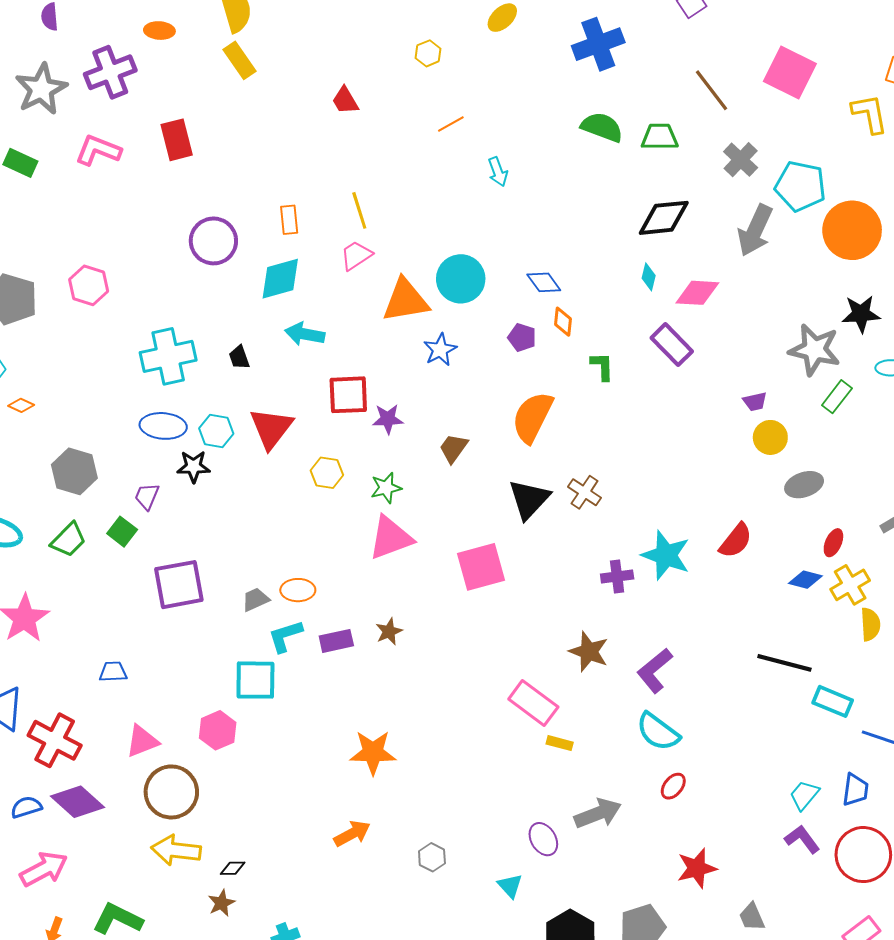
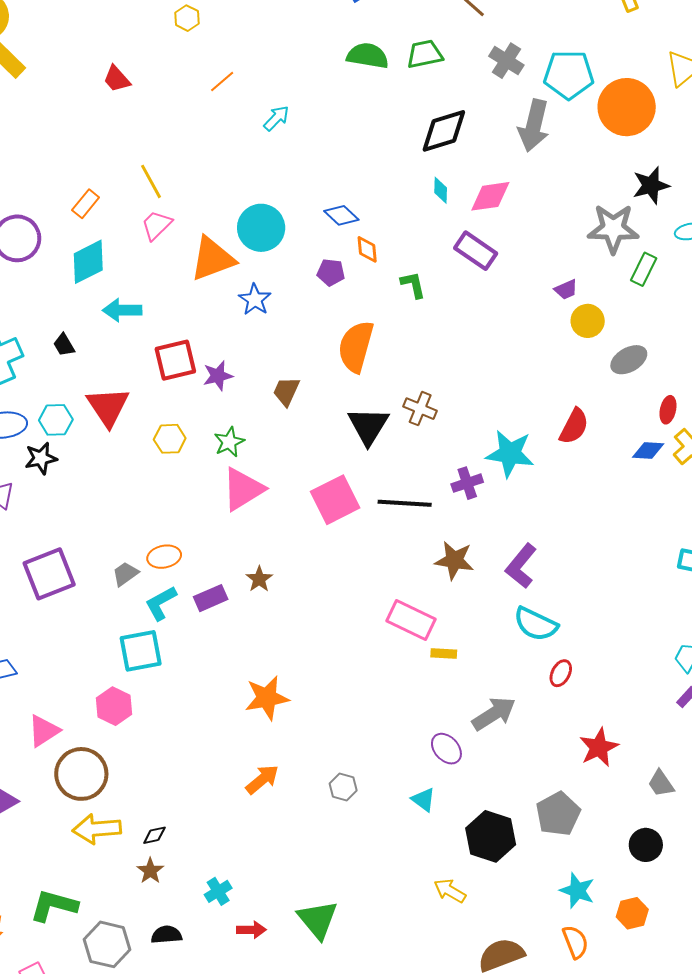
cyan arrow: (498, 172) -> (276, 118), turned -104
orange rectangle: (289, 220) -> (86, 204), turned 56
black line: (784, 663) -> (405, 503), moved

